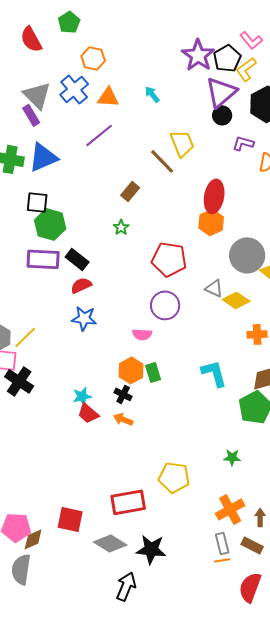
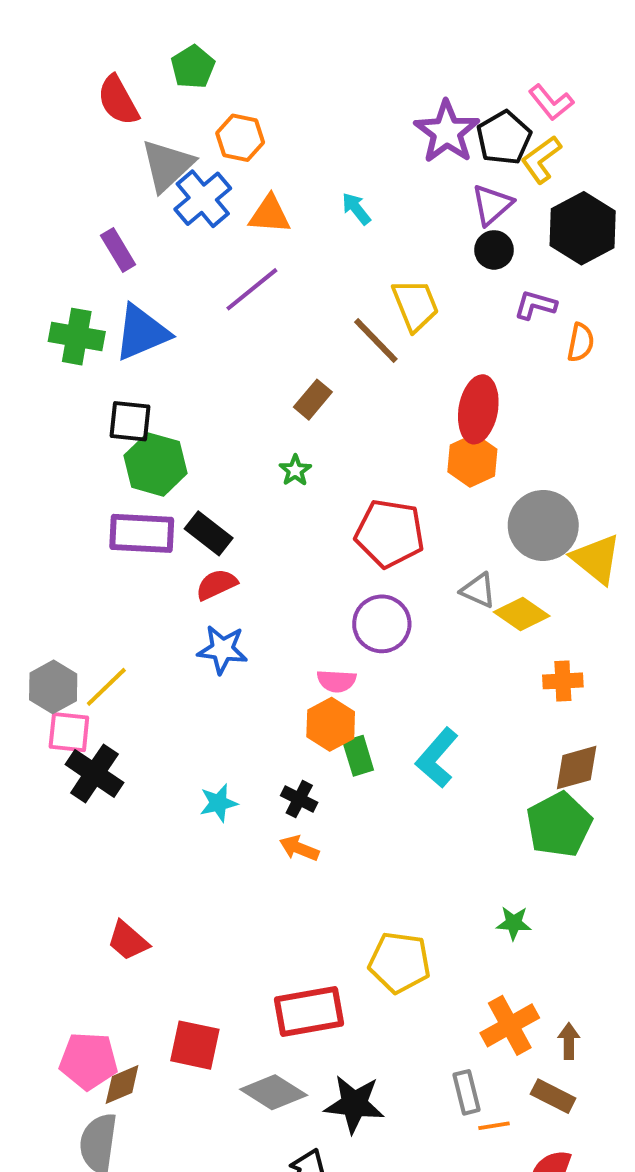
purple triangle: (221, 92) -> (492, 205), size x0.7
gray triangle: (37, 95) -> (167, 165), moved, turned 32
orange hexagon: (131, 370) -> (331, 724), moved
cyan L-shape: (214, 373) -> (437, 758), moved, turned -124
red trapezoid: (88, 413) -> (128, 941), moved
gray rectangle: (222, 543) -> (466, 1092), moved

